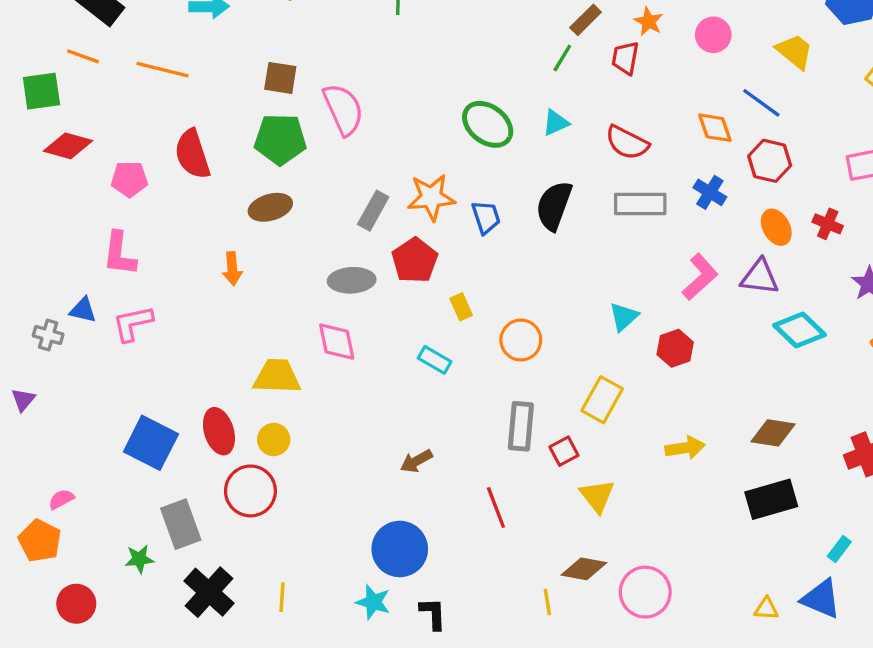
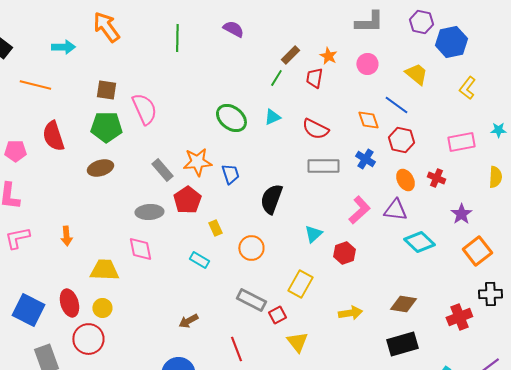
black semicircle: (554, 206) -> (271, 199), moved
gray rectangle: (373, 211) -> (162, 170), turned -70
orange arrow: (232, 269) -> (66, 236), moved
gray rectangle: (521, 426) -> (251, 300), turned -68

